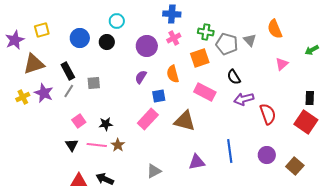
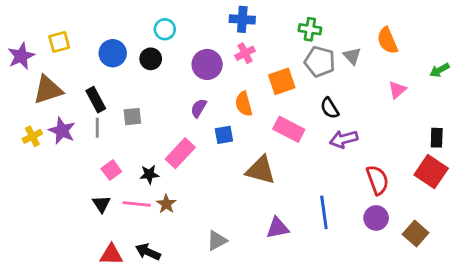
green cross: (206, 32) -> (310, 29), moved
gray line: (69, 91) -> (97, 128), turned -32
red semicircle: (268, 114) -> (378, 180), moved
pink rectangle: (148, 119) -> (180, 153), moved

